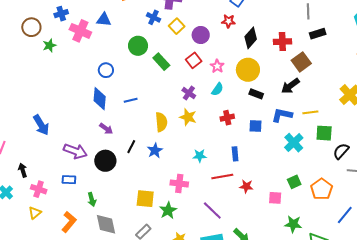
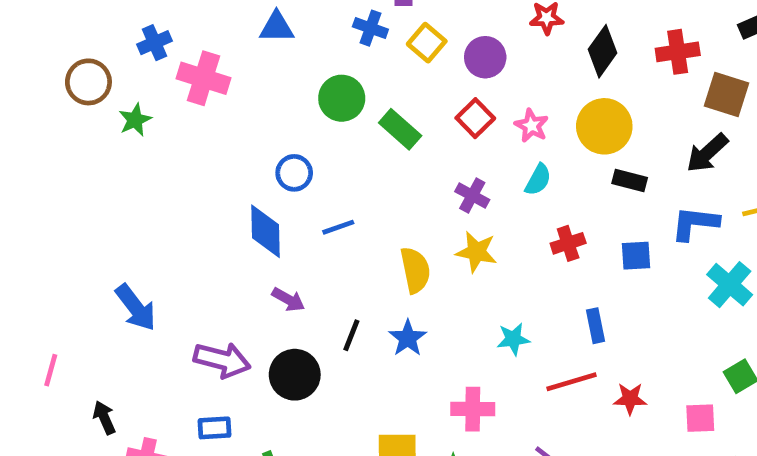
blue triangle: (104, 20) -> (277, 27), moved
brown square: (301, 62) -> (727, 95), turned -30
blue circle: (106, 70) -> (294, 173), moved

